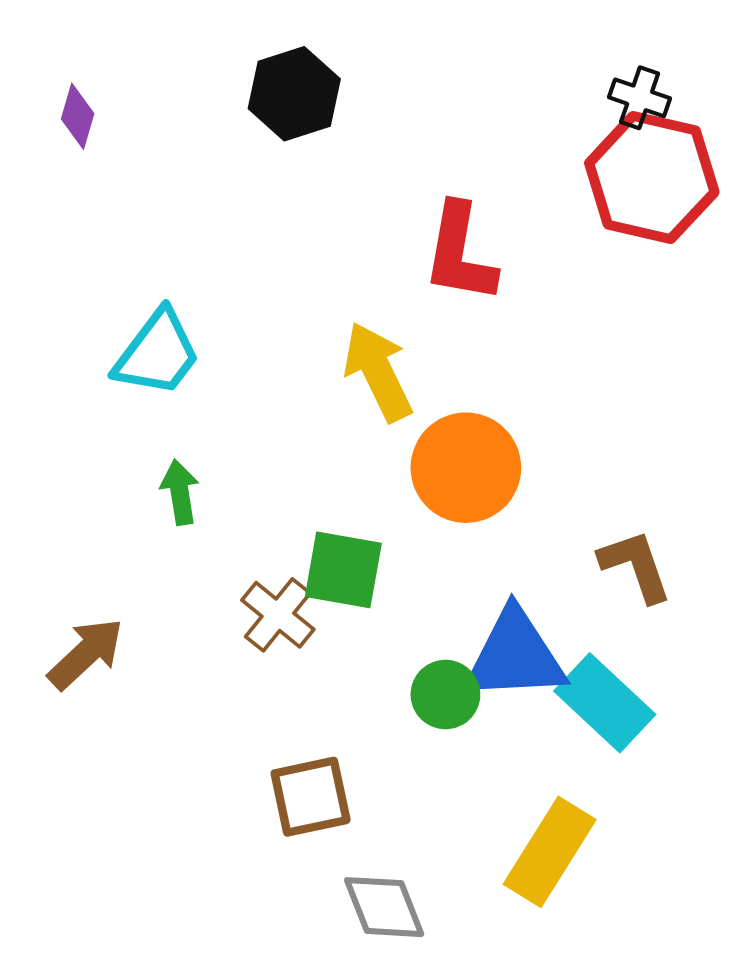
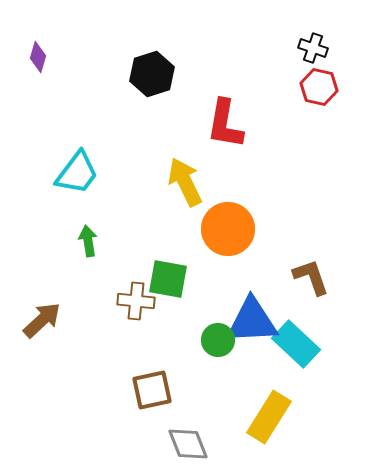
black hexagon: (294, 94) -> (152, 74), moved
red hexagon: (652, 178) -> (319, 87), size x0.6
brown cross: (278, 615) -> (136, 301), turned -33

